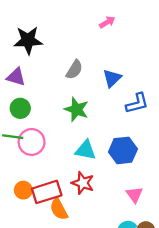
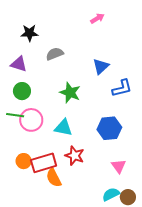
black star: (28, 40) -> (29, 33), size x0.7
gray semicircle: (74, 70) -> (55, 54), moved, turned -144
cyan triangle: (86, 150) -> (63, 128), moved

